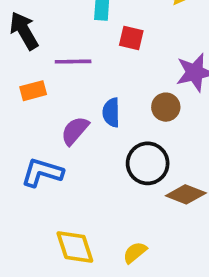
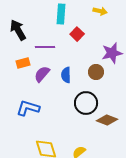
red square: (131, 38) -> (77, 34), turned 32
purple semicircle: (75, 131) -> (42, 74), moved

